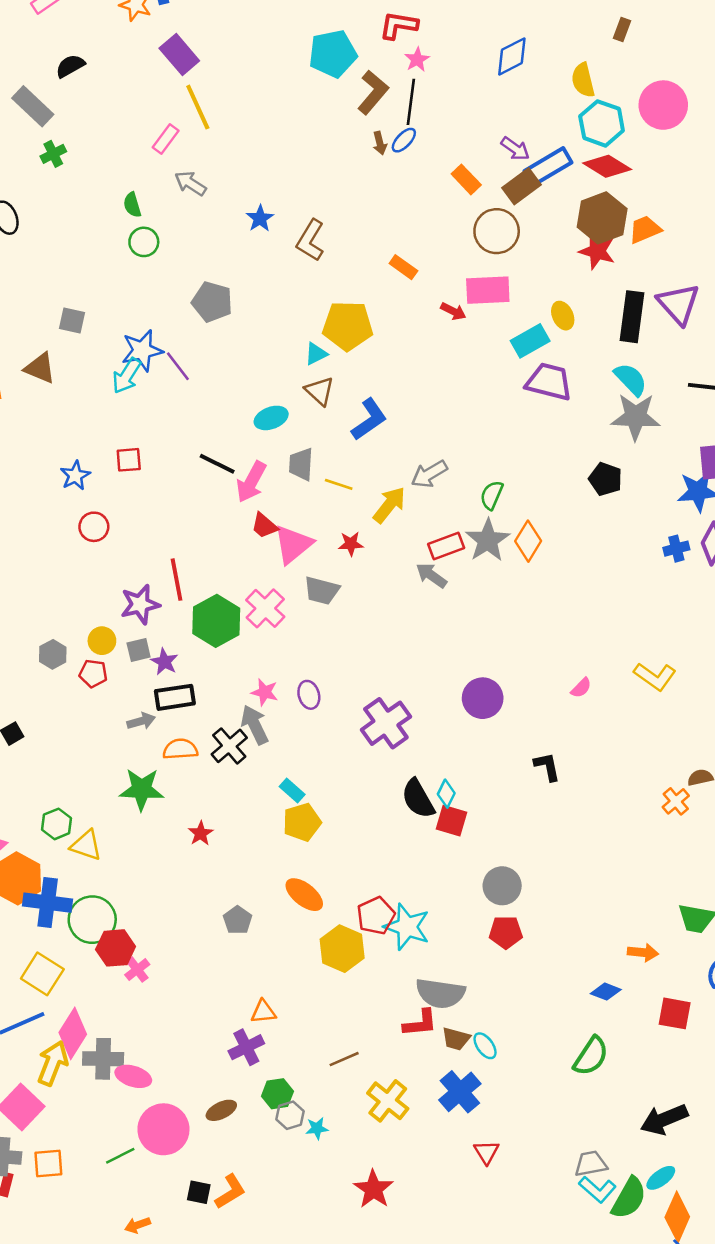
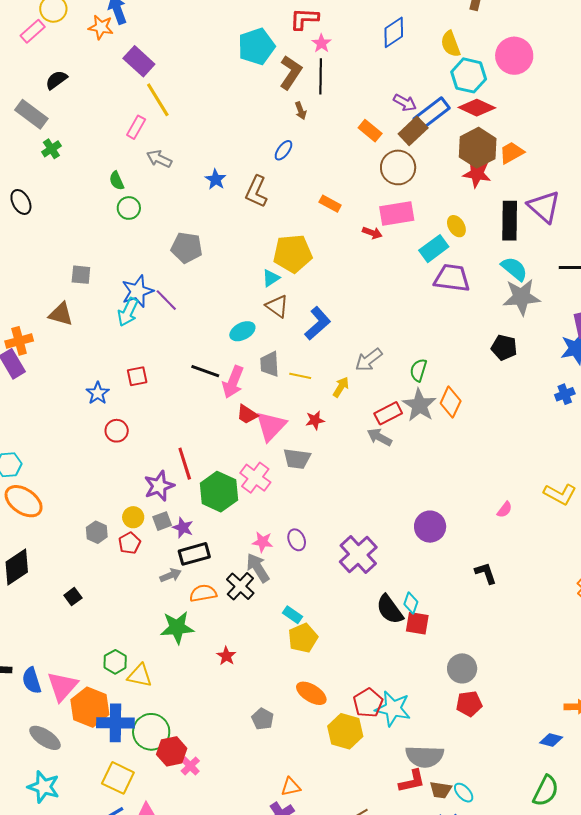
blue ellipse: (404, 140) -> (283, 150), moved
yellow arrow: (389, 505) -> (341, 387), size x0.7
red pentagon: (93, 673) -> (129, 543), turned -30

